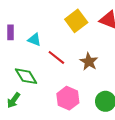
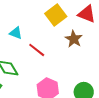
brown star: (89, 62) -> (74, 39), moved

